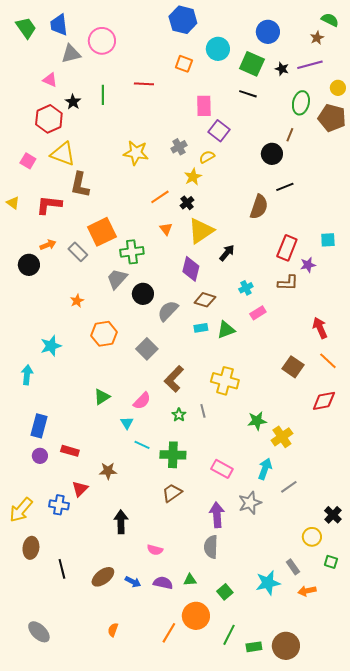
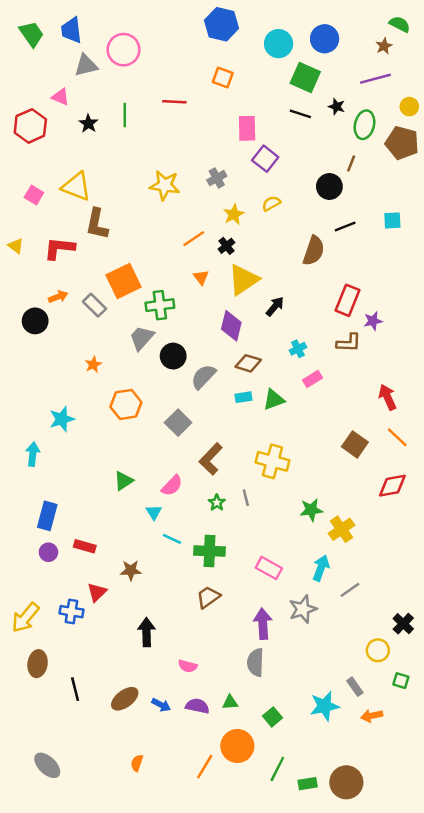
cyan circle: (218, 49) -> (279, 44), moved
black star: (282, 69) -> (337, 107), moved
red hexagon: (49, 119) -> (30, 126), moved
yellow semicircle: (207, 157) -> (271, 203), moved
cyan square: (328, 240) -> (392, 220), moved

